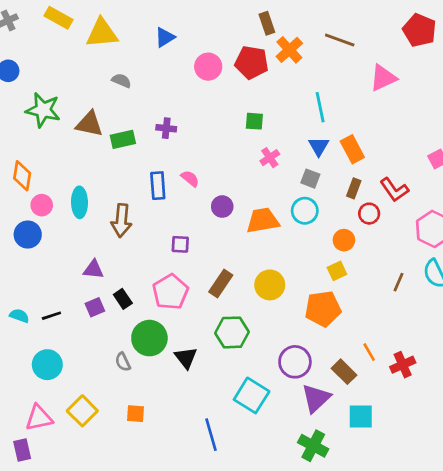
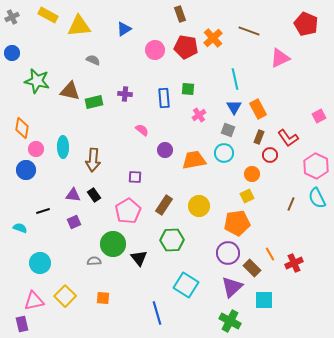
brown rectangle: (267, 23) -> (180, 14), moved
blue rectangle: (158, 186) -> (164, 98), moved
black rectangle: (123, 299) -> (94, 195), moved
black line: (51, 316) -> (43, 211), moved
gray semicircle: (123, 362) -> (94, 261), turned 112
purple circle: (295, 362) -> (228, 253), moved

